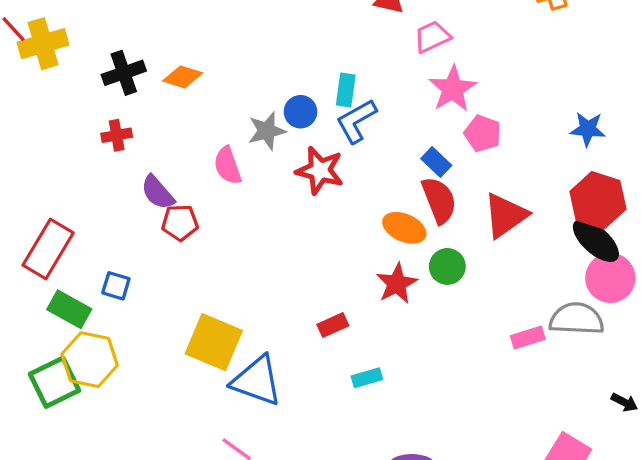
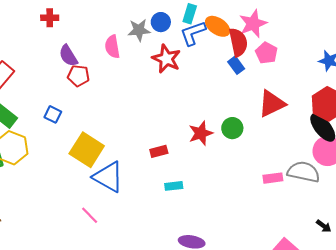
red semicircle: (439, 200) -> (238, 42), moved
orange ellipse: (404, 228) -> (218, 26), moved
blue square: (116, 286) -> (53, 114), moved

